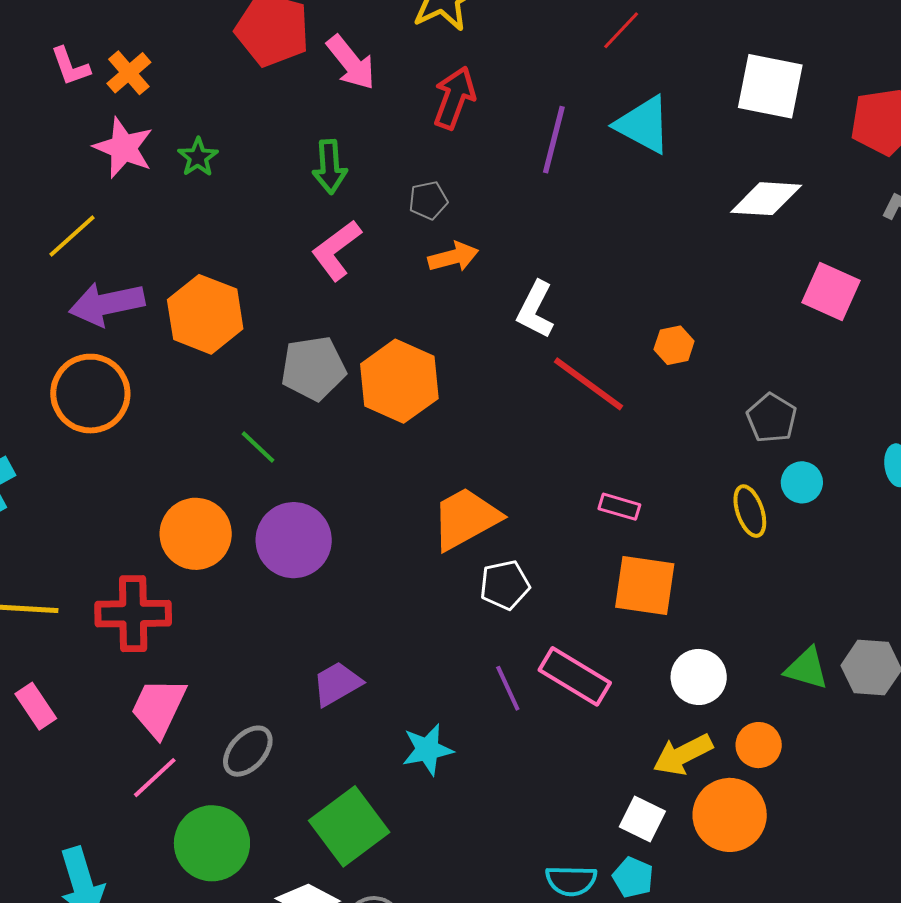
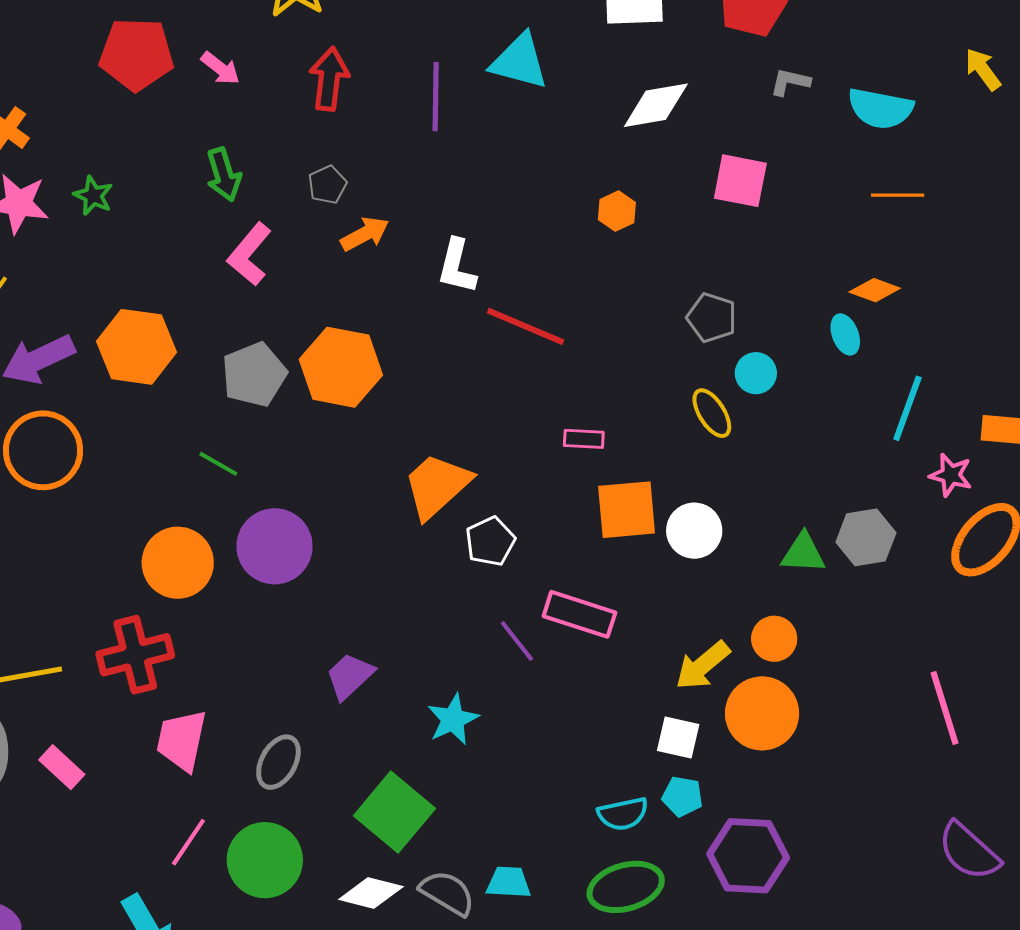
pink arrow: (351, 63) -> (220, 68), size x0.7
orange hexagon: (674, 345) -> (617, 211), moved
white circle: (699, 677) -> (694, 531), moved
pink line: (155, 778) -> (188, 842), moved

